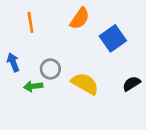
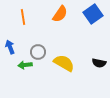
blue square: (113, 38) -> (93, 14), moved
black semicircle: (132, 84) -> (99, 63), turned -136

